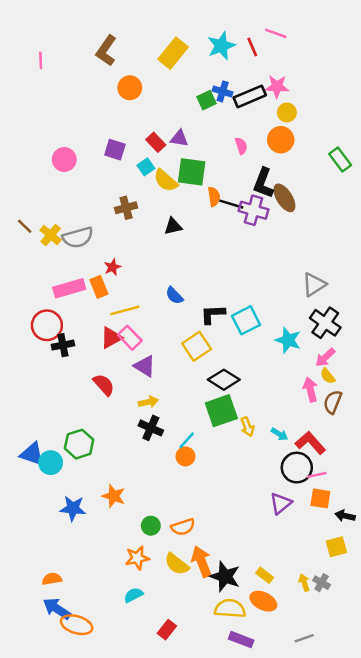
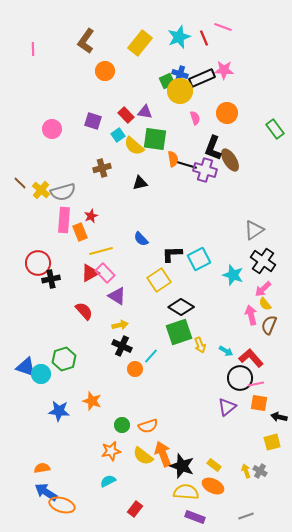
yellow circle: (287, 113) -> (180, 91), moved, size x1.6
pink rectangle: (69, 288) -> (64, 220), moved, turned -70
orange circle: (185, 456) -> (135, 369), moved

